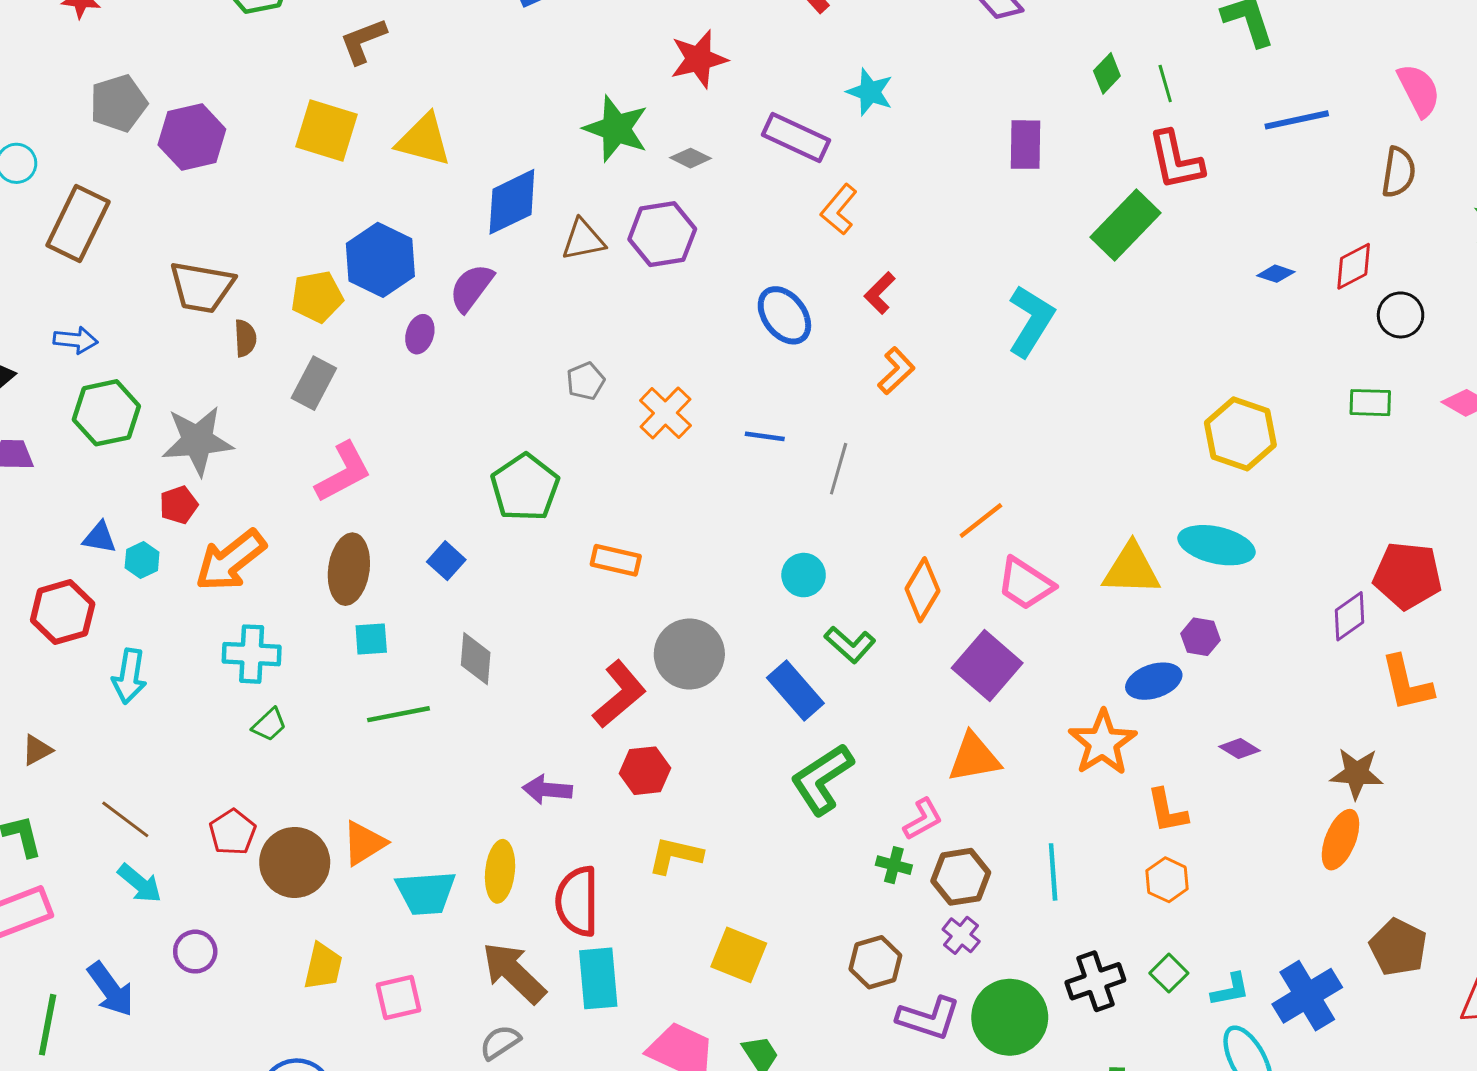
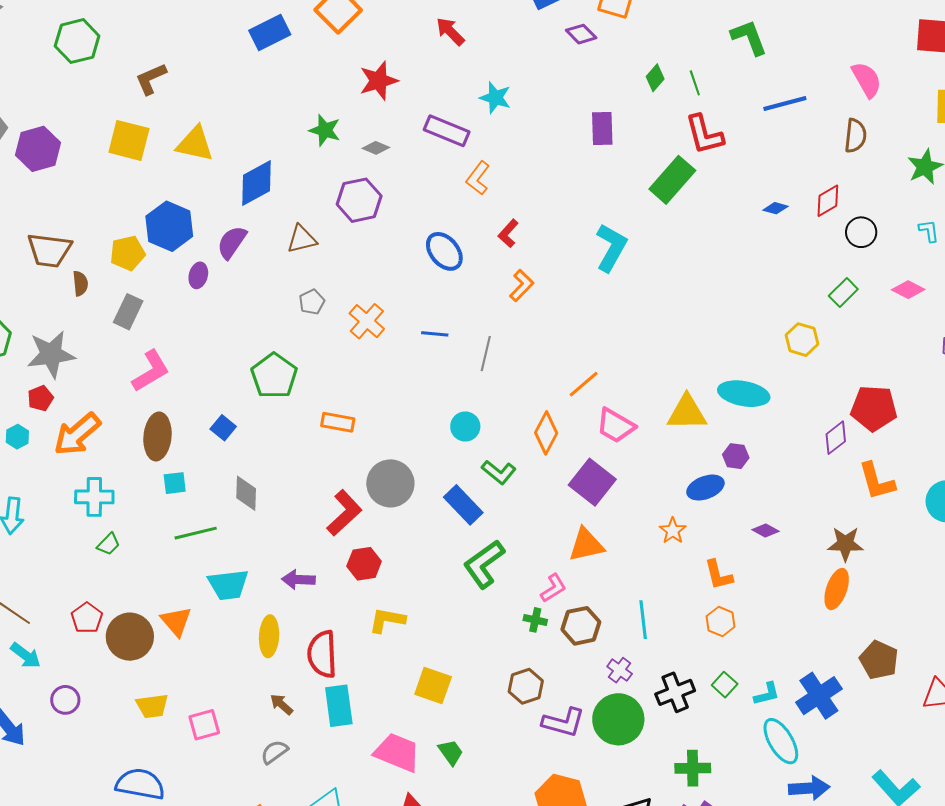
green star: (616, 129) -> (325, 130), size x0.7
brown triangle: (583, 240) -> (302, 239), moved
green rectangle: (1370, 403) -> (843, 292), turned -44
yellow hexagon: (1240, 434) -> (802, 340), moved, size x0.7
orange star: (1103, 743) -> (673, 531), size x0.6
orange triangle: (364, 843) -> (176, 621), turned -36
cyan trapezoid: (426, 893) -> (228, 585), moved
purple cross: (961, 935) -> (620, 670), moved
yellow trapezoid: (323, 966) -> (152, 706), turned 72
brown arrow: (514, 973) -> (281, 704), size x0.5

